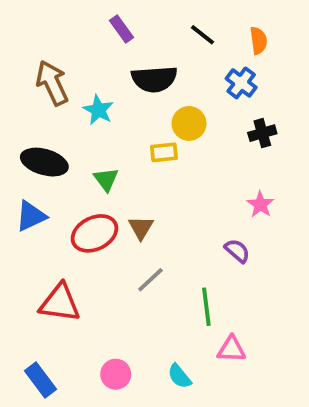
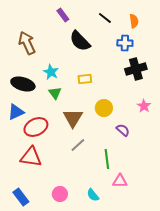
black semicircle: (154, 79) -> (80, 41), turned 50
blue cross: (241, 83) -> (125, 43), turned -35
cyan star: (98, 110) -> (51, 72), moved
yellow circle: (189, 123) -> (104, 108), moved
black cross: (262, 133) -> (136, 69), size x1.5
pink star: (260, 204) -> (144, 106), moved
brown triangle: (141, 228) -> (73, 118), size x1.5
red ellipse: (95, 233) -> (36, 127), moved

